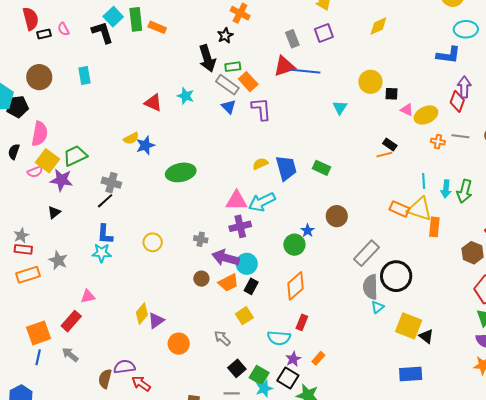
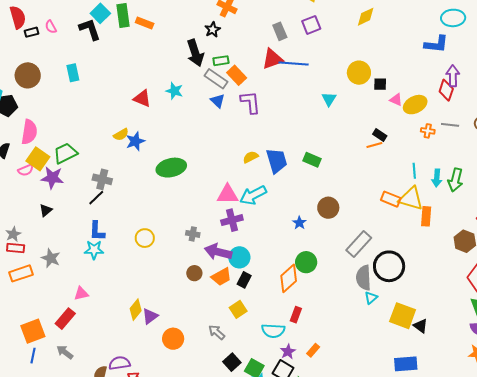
green circle: (294, 245) -> (306, 262), moved

